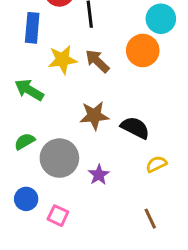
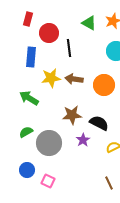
orange circle: (143, 51) -> (104, 85), moved
brown arrow: (97, 61) -> (74, 79), turned -36
purple star: (99, 175) -> (83, 140), moved

